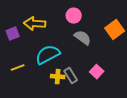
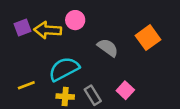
pink circle: (74, 16) -> (75, 20), moved
purple square: (13, 34) -> (23, 28), moved
yellow cross: (58, 77) -> (65, 97), moved

